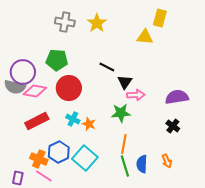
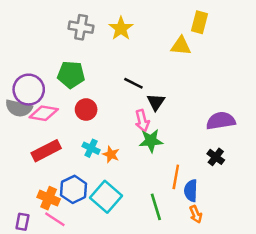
red circle: (69, 88) -> (86, 110), size x0.7
pink arrow: (136, 95) -> (142, 121), moved, turned 78
orange line: (124, 144) -> (176, 177), moved
orange arrow: (167, 161) -> (196, 214), moved
blue semicircle: (142, 164) -> (191, 191), moved

